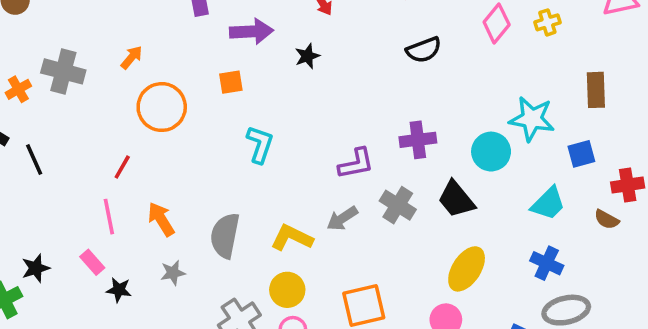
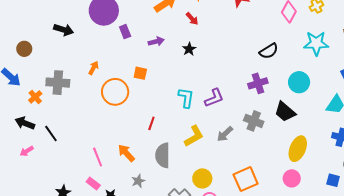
purple arrow: (251, 31) -> (156, 41), size x0.7
black semicircle: (424, 50) -> (269, 51), moved
orange square: (231, 82) -> (140, 73), moved, turned 32
cyan star: (532, 119) -> (316, 43), moved
cyan L-shape: (260, 144) -> (186, 98), moved
purple L-shape: (356, 164) -> (214, 98), moved
red line: (122, 167) -> (151, 123), moved
yellow L-shape: (292, 238) -> (194, 136), moved, turned 135

